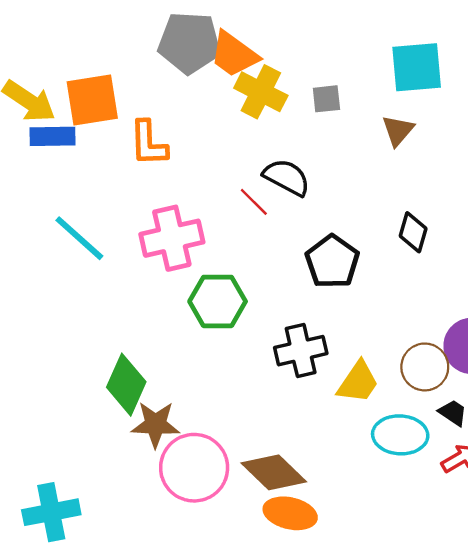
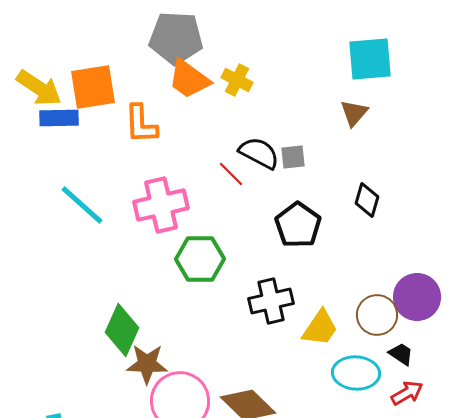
orange trapezoid: (234, 54) -> (189, 79), moved
yellow cross: (261, 92) -> (237, 80), size x0.7
gray square: (326, 99) -> (293, 157), moved

